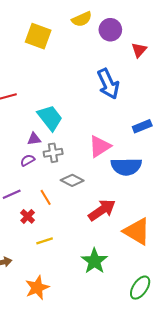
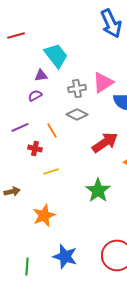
gray cross: (53, 153) -> (77, 88), moved
red cross: (28, 216) -> (35, 148), turned -32

